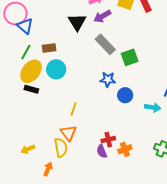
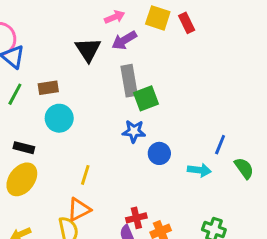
gray rectangle: (105, 44) -> (129, 81), turned 35
green square: (130, 57) -> (146, 98), moved
yellow ellipse: (31, 71) -> (22, 179), moved
orange triangle: (68, 133) -> (79, 209), turned 42

